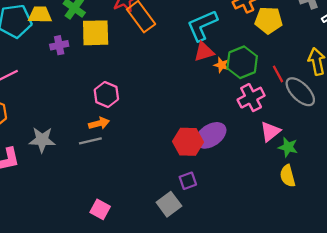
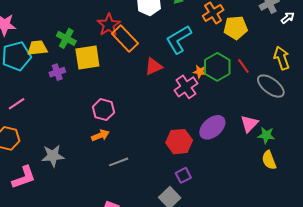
red triangle: (204, 52) -> (154, 67), moved
red line: (278, 74) -> (243, 66), moved
pink cross: (251, 98) -> (186, 87), moved
purple ellipse: (211, 135) -> (212, 127), moved
gray line: (90, 141) -> (119, 162), moved

